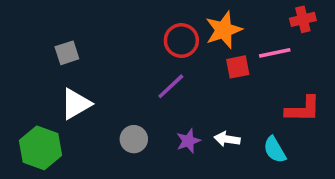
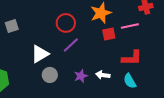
red circle: (181, 40) -> (66, 23), moved
white triangle: (76, 104) -> (40, 54), moved
red L-shape: (303, 109) -> (132, 58), moved

